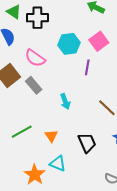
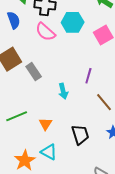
cyan hexagon: (69, 44) -> (73, 22), moved
pink semicircle: (35, 58) -> (45, 32), moved
purple line: (87, 67) -> (88, 76), moved

